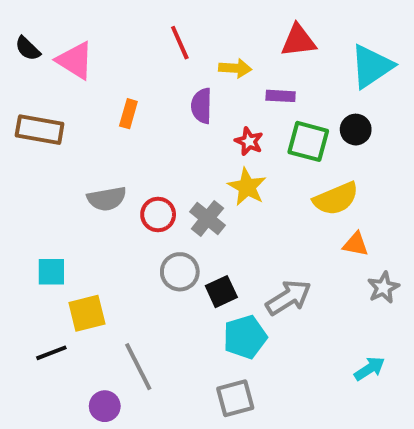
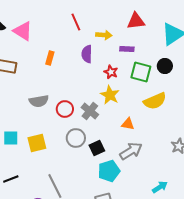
orange triangle: (356, 244) -> (128, 124), moved
yellow square: (87, 313) -> (37, 143), moved
cyan arrow: (370, 369) -> (160, 187), moved

